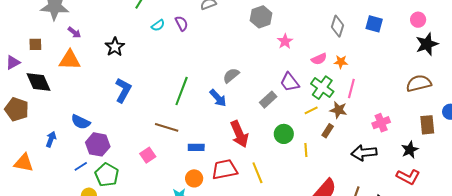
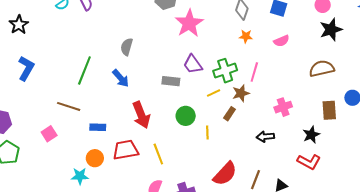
pink star: (285, 41) -> (189, 23), size x1.8
pink semicircle: (319, 59) -> (281, 41), moved
orange star: (341, 62) -> (246, 36), moved
gray semicircle: (231, 75) -> (127, 47), moved, turned -36
green cross: (322, 88) -> (225, 71), turned 35
gray rectangle: (268, 100) -> (171, 81), turned 48
brown star: (338, 110) -> (241, 93), turned -30
black arrow: (364, 153) -> (265, 137), size x0.7

